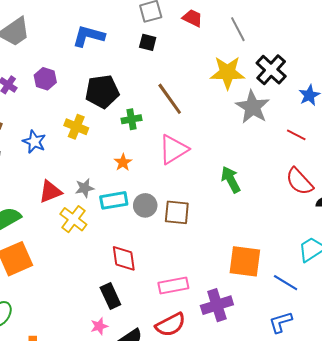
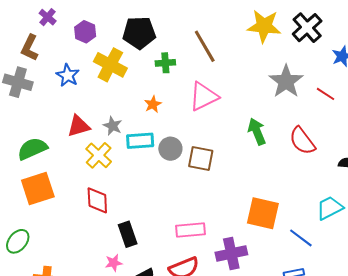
purple hexagon: (45, 79) -> (85, 32), moved
gray star: (253, 107) -> (286, 81), moved
yellow cross: (76, 127) -> (110, 65), size x1.4
red semicircle: (299, 181) -> (302, 141), moved
gray star: (85, 188) -> (113, 126), turned 30
red diamond: (124, 258) -> (97, 200), moved

